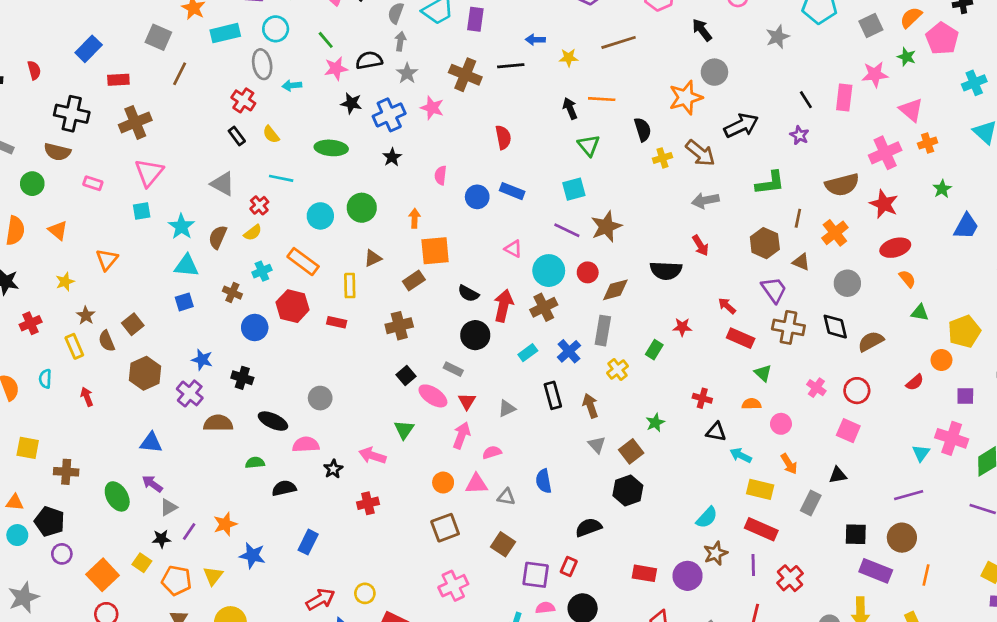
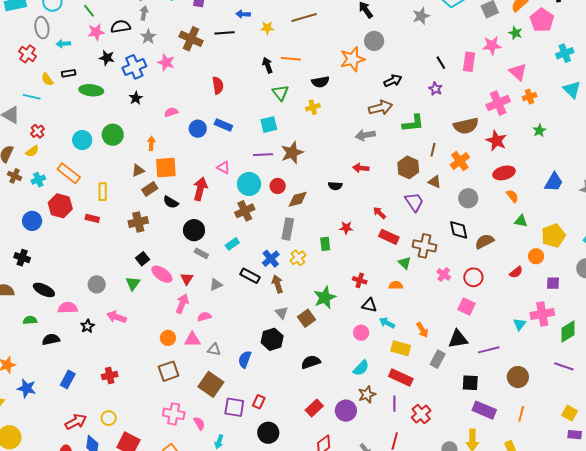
black arrow: (741, 126) -> (393, 81), size x0.7
black semicircle: (643, 129) -> (320, 82), turned 96
black rectangle: (237, 136) -> (69, 73), moved, turned -64
brown arrow: (700, 153) -> (381, 108), moved, turned -55
yellow cross: (662, 158) -> (313, 107), moved
pink semicircle: (441, 175) -> (171, 112), turned 64
cyan line: (281, 178) -> (32, 97), moved
blue trapezoid: (966, 226) -> (554, 182), moved
purple line: (567, 230) -> (263, 155), turned -30
red arrow: (700, 245) -> (361, 168), turned 126
brown triangle: (373, 258) -> (138, 170), moved
black semicircle: (666, 270) -> (335, 186), size x0.6
brown cross: (232, 293) -> (15, 176), moved
black semicircle: (468, 294) -> (171, 202), moved
red arrow: (503, 306) -> (200, 189), moved
brown cross: (788, 327) -> (425, 246), moved
green rectangle: (654, 350) -> (325, 244), turned -40
blue cross: (569, 351) -> (271, 259), moved
gray rectangle: (453, 369) -> (201, 253), moved
black rectangle: (553, 395) -> (250, 276), turned -48
gray circle: (320, 398) -> (97, 284), moved
green star: (655, 423) -> (325, 297), size x1.6
pink circle: (781, 424) -> (361, 333), moved
green triangle: (404, 430) -> (133, 283), moved
pink cross: (952, 438) -> (542, 314), turned -30
black triangle: (838, 475) -> (458, 339), size x1.5
blue semicircle: (544, 481) -> (245, 359), moved, turned 30
black hexagon: (628, 491) -> (272, 339), moved
purple line: (909, 495) -> (489, 350), moved
red cross: (368, 503) -> (110, 376), moved
black semicircle: (588, 527) -> (311, 362), moved
brown circle: (902, 538) -> (518, 377), moved
brown square: (503, 544) -> (211, 384), size x1.4
red rectangle: (644, 573) -> (314, 408), turned -54
pink cross: (453, 586) -> (174, 414), turned 35
pink semicircle: (545, 608) -> (199, 423), moved, turned 64

